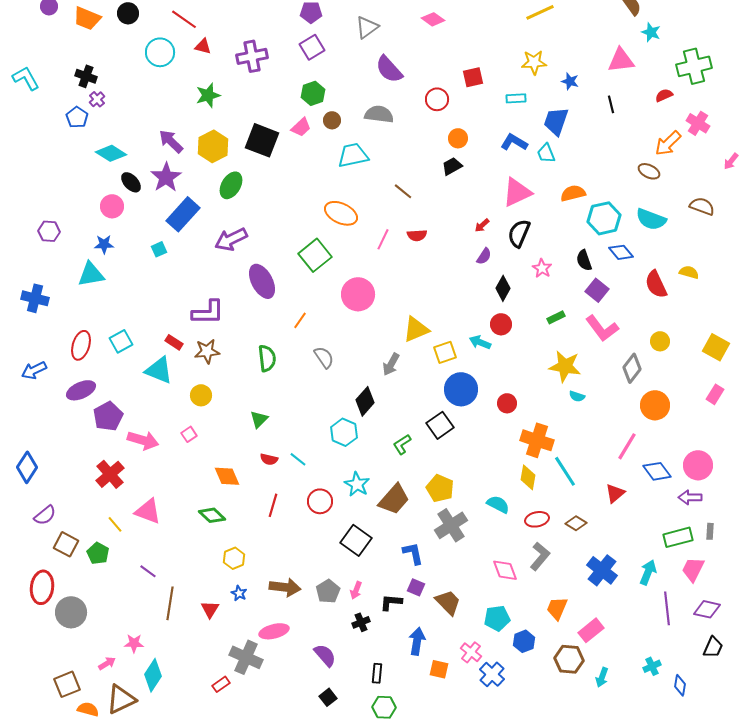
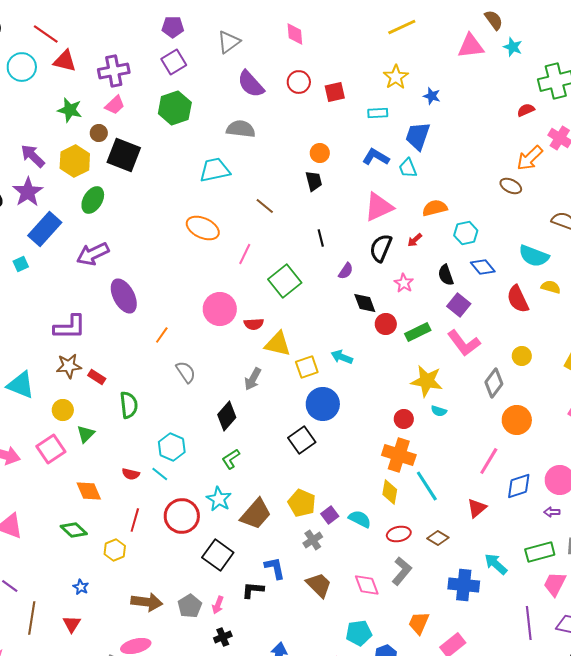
pink diamond: (433, 19) -> (295, 34), turned 50
red triangle: (203, 46) -> (65, 61), size x1.4
pink triangle: (621, 60) -> (471, 46), moved
yellow star: (534, 62) -> (396, 77), turned -30
green hexagon: (313, 93) -> (175, 108), size x1.4
green star: (208, 95) -> (70, 110), turned 30
red circle: (437, 99) -> (299, 82), moved
black line: (611, 104) -> (321, 238), moved
brown circle: (332, 120) -> (99, 133), moved
pink trapezoid: (301, 127) -> (115, 105), moved
black trapezoid: (452, 166) -> (314, 181), turned 105
cyan hexagon: (604, 218) -> (466, 233), size x0.7
cyan semicircle: (651, 219) -> (534, 256), moved
red arrow: (482, 225) -> (415, 240), moved
red semicircle: (417, 235) -> (254, 324), moved
green square: (315, 255) -> (285, 281), moved
black diamond: (503, 288) -> (365, 303), turned -50
green rectangle: (556, 317) -> (418, 332), size x1.4
red circle: (501, 324) -> (386, 324), moved
yellow triangle: (416, 329) -> (278, 344), turned 36
red rectangle: (174, 342) -> (97, 377), moved
green semicircle: (267, 358) -> (129, 405), moved
red circle: (507, 403) -> (404, 419), moved
green triangle: (259, 419) -> (86, 434), moved
cyan hexagon: (344, 432) -> (172, 447), moved
pink square: (189, 434) -> (51, 449), size x1.8
green L-shape: (402, 444) -> (231, 459), moved
blue diamond: (657, 471) -> (519, 486), turned -72
purple arrow: (690, 497) -> (552, 512), size x0.7
red circle: (320, 501) -> (182, 516), size x1.4
gray cross: (451, 525) -> (313, 540), size x0.6
yellow hexagon: (234, 558) -> (115, 550), moved
blue cross: (602, 570) -> (464, 585), turned -32
cyan arrow: (648, 572) -> (496, 564), moved, turned -70
purple square: (416, 587) -> (330, 515), moved, turned 30
blue star: (239, 593) -> (81, 587), moved
black L-shape: (391, 602) -> (253, 590), moved
brown trapezoid: (448, 602) -> (319, 585), moved

